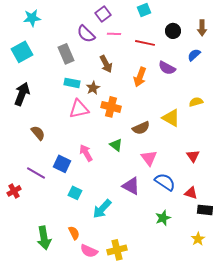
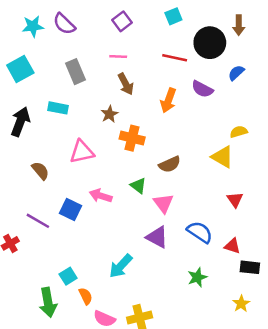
brown arrow: (202, 28) -> (239, 25), moved
black circle: (173, 31) -> (210, 43), size x1.6
purple semicircle: (86, 34) -> (64, 24), moved
pink line: (114, 34) -> (118, 56), moved
cyan rectangle: (72, 83) -> (58, 108), moved
pink triangle: (79, 109) -> (82, 152), moved
yellow triangle: (171, 118) -> (222, 157), moved
pink arrow: (86, 153) -> (101, 196), turned -42
pink triangle: (149, 158) -> (163, 203), moved
cyan square: (75, 193) -> (68, 276), moved, turned 32

